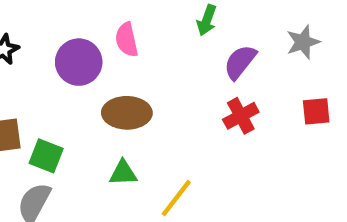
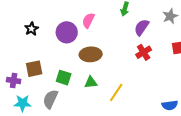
pink semicircle: (127, 40) -> (88, 20), turned 42
green square: (46, 156) -> (64, 78), moved

